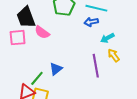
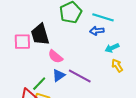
black trapezoid: (26, 17) -> (40, 34), moved
pink semicircle: (42, 32) -> (55, 57), moved
purple line: (96, 66) -> (80, 76), moved, turned -55

